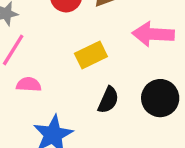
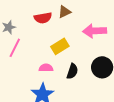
pink semicircle: (29, 84) -> (46, 68), moved

